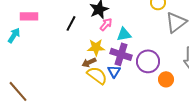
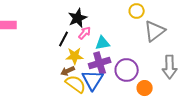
black line: (71, 23) -> (64, 39), moved
purple cross: (121, 54) -> (100, 63), turned -35
blue triangle: (114, 71) -> (93, 80), size x1.6

